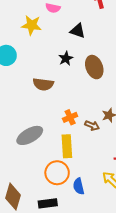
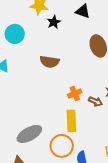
black star: (66, 58) -> (54, 22), moved
gray ellipse: (30, 135) -> (29, 134), moved

